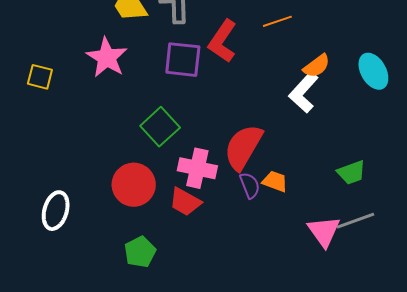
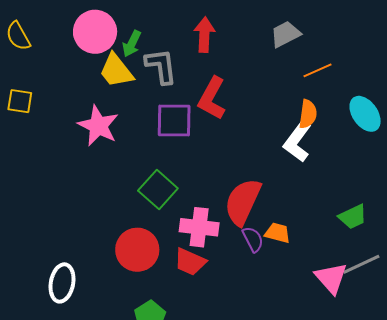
orange line: (277, 21) -> (318, 70), moved
orange semicircle: (317, 66) -> (308, 114), turned -40
yellow square: (40, 77) -> (20, 101), moved

